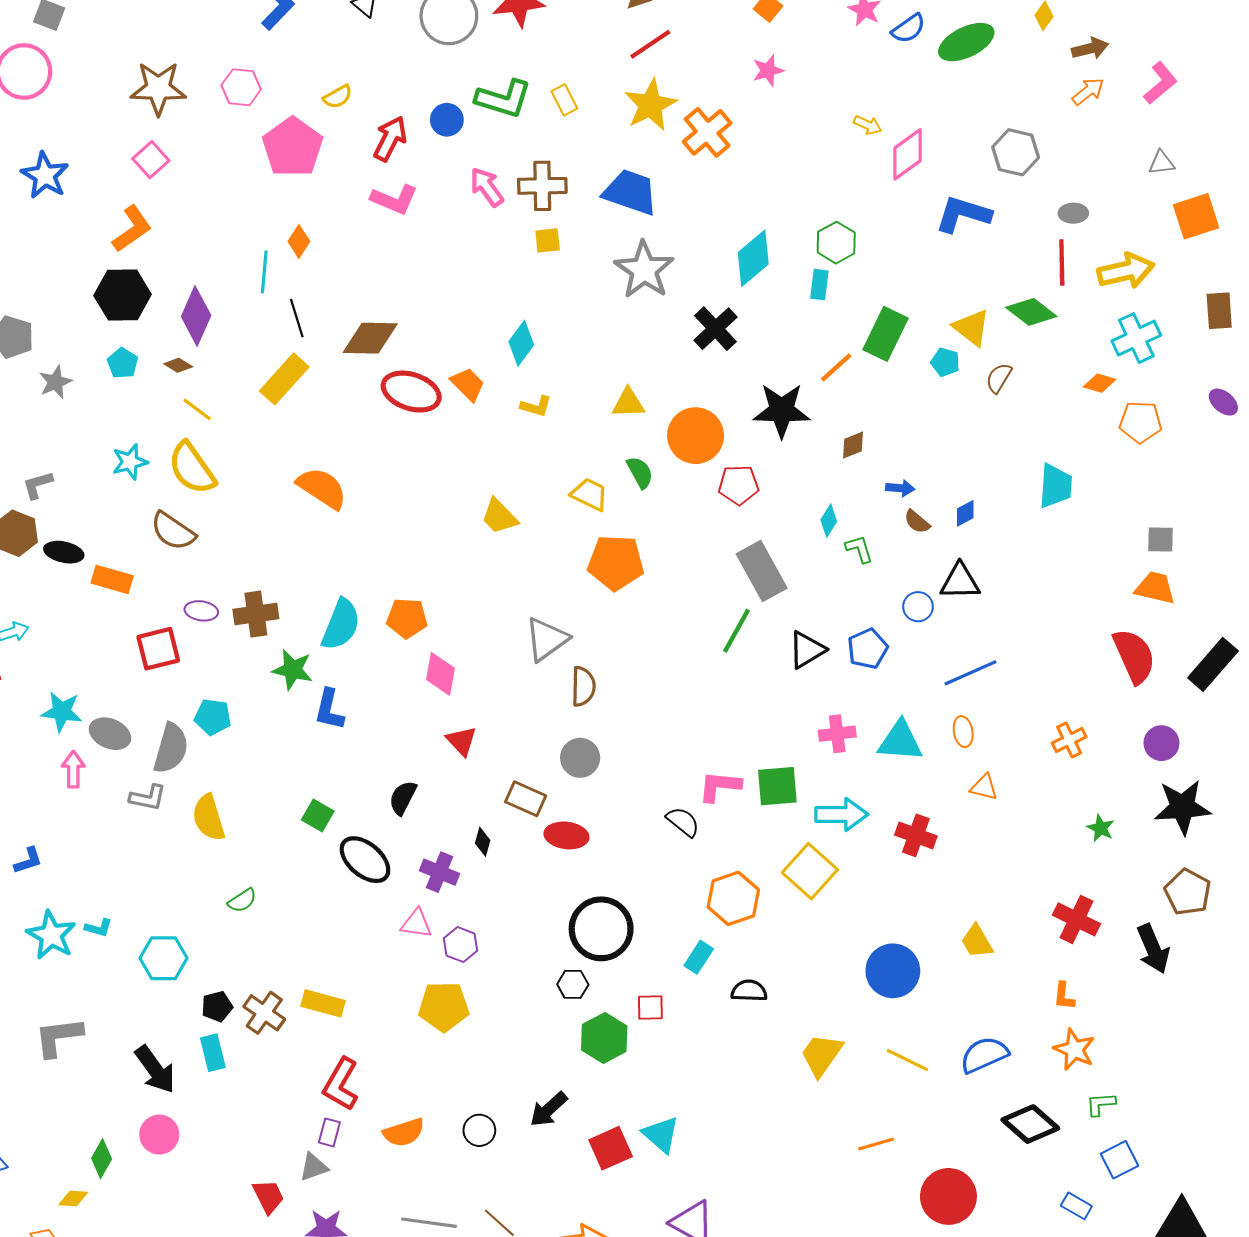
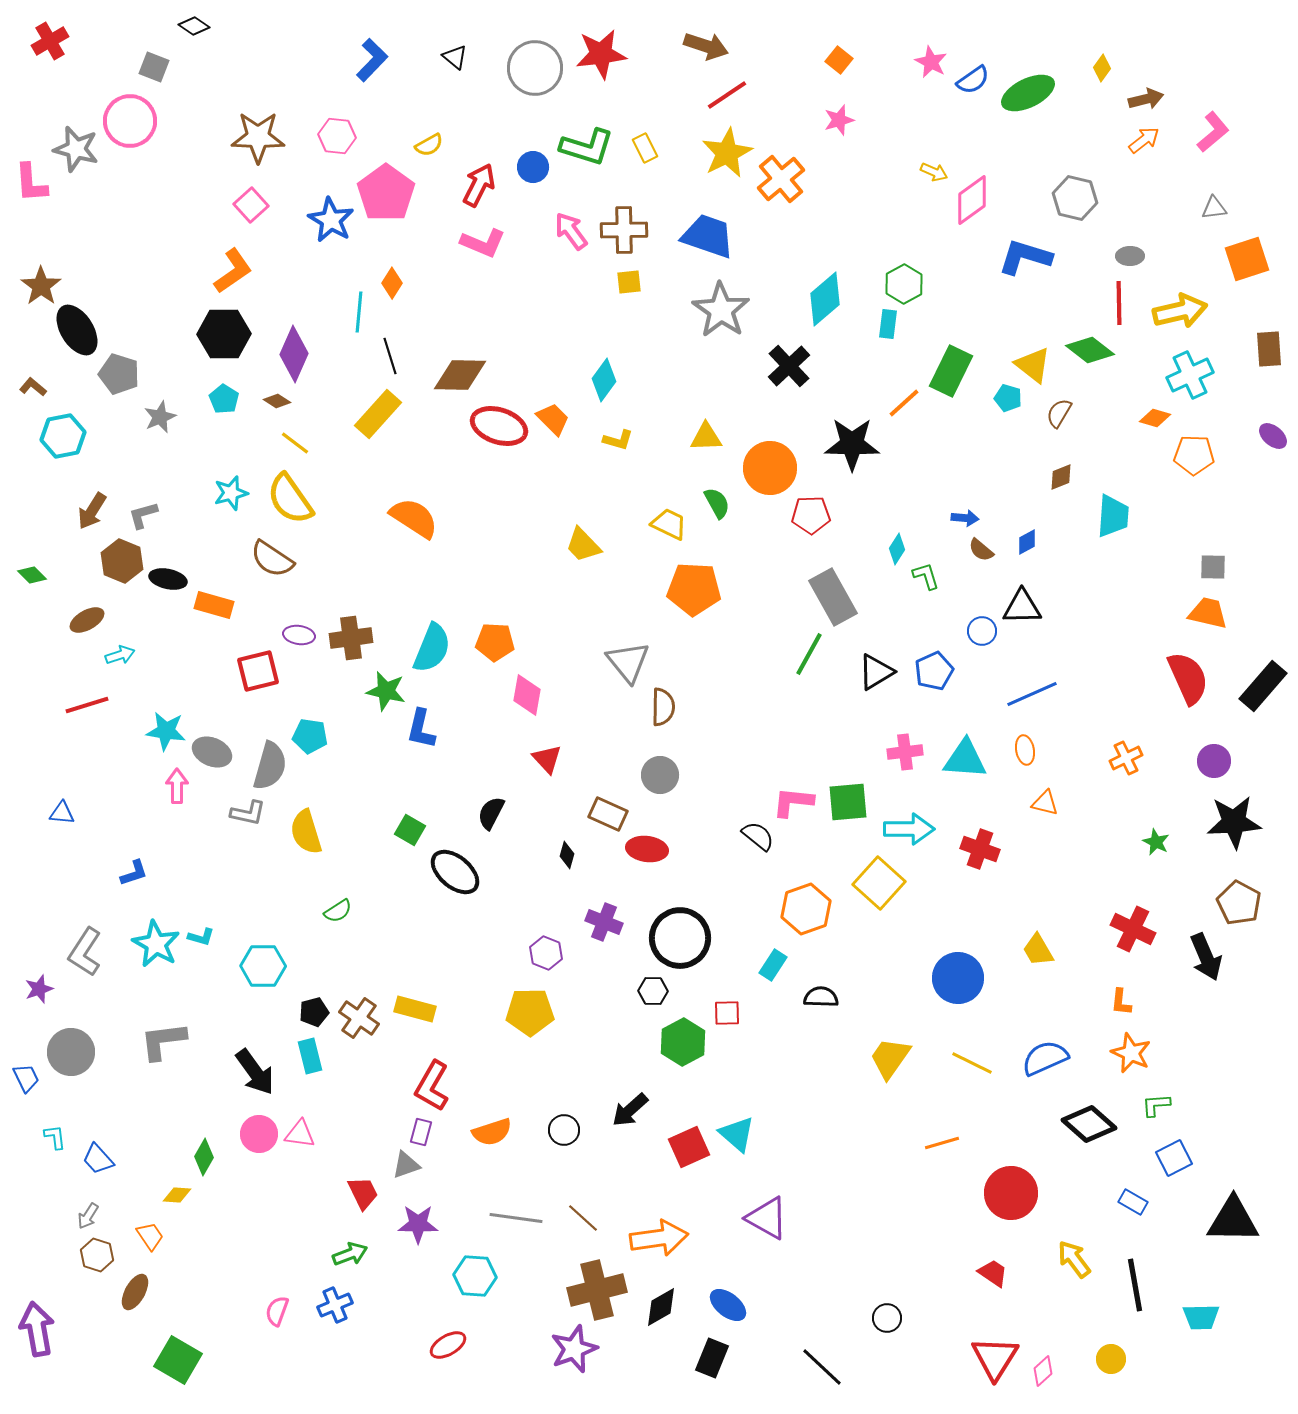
blue star: (45, 175) -> (331, 220), moved
brown diamond: (853, 445) -> (1061, 477), moved
gray triangle: (547, 639) -> (628, 662), turned -33
purple cross: (439, 872) -> (604, 922), moved
pink triangle: (416, 924) -> (300, 1134), moved

